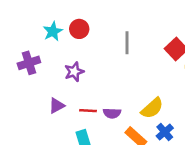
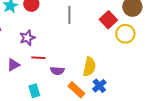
yellow semicircle: (152, 108) -> (89, 67), turned -36
red line: (88, 111) -> (38, 58), moved

